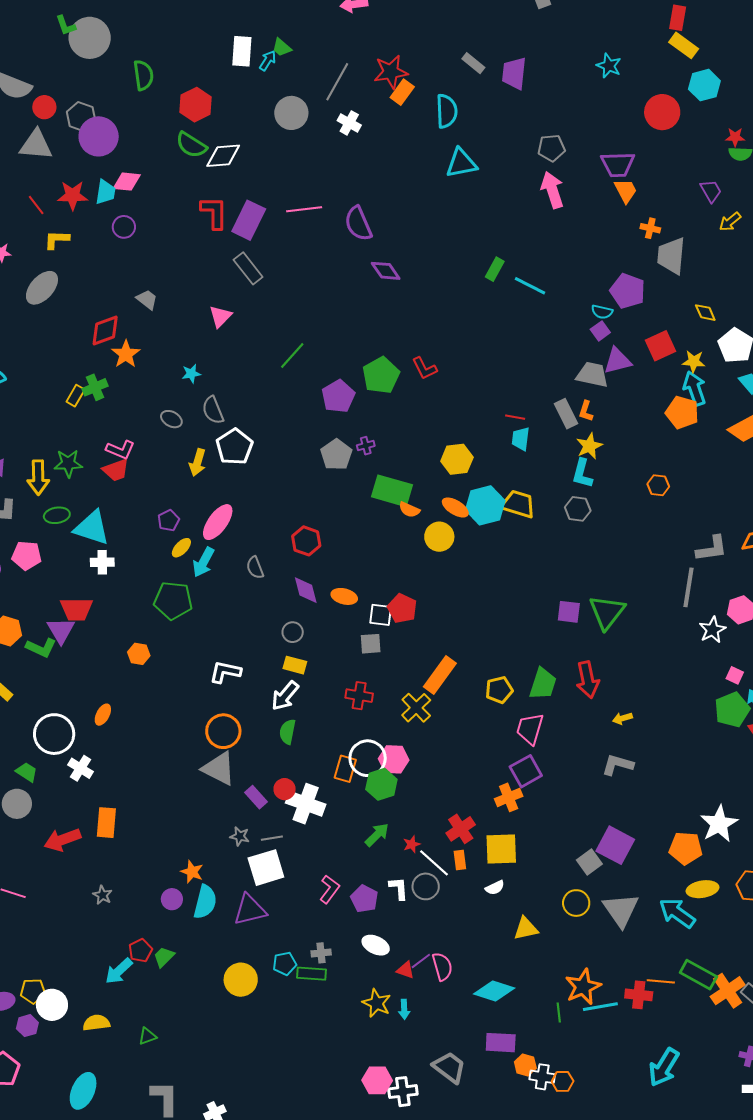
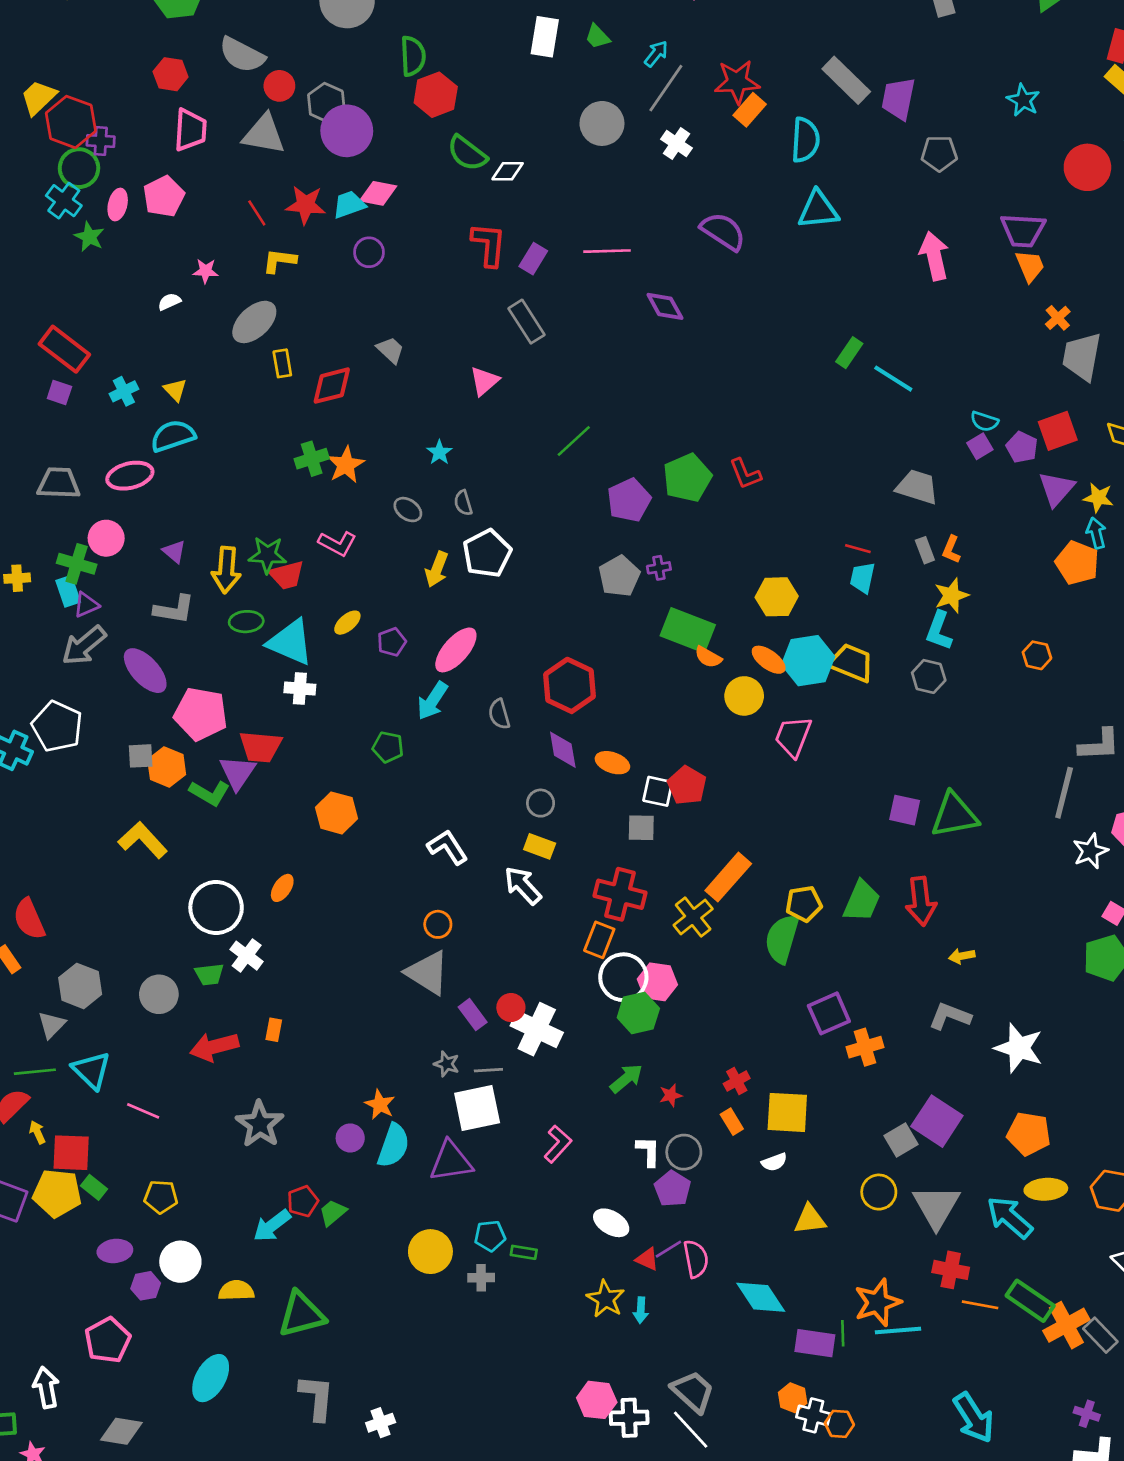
cyan arrow: (268, 60) -> (656, 54), moved
gray rectangle: (473, 63) -> (846, 80), size x1.6
red hexagon: (196, 105) -> (436, 95), moved
gray pentagon: (551, 148) -> (939, 153), moved
white diamond: (223, 156) -> (508, 171), size x0.7
cyan trapezoid: (105, 192) -> (349, 204), turned -124
purple rectangle: (249, 220) -> (533, 259), size x0.6
purple semicircle: (358, 224) -> (723, 231), moved, turned 141
orange cross: (650, 228) -> (1058, 318), turned 30
purple diamond: (386, 271) -> (665, 306), moved
purple pentagon: (628, 291) -> (1022, 447), moved, size x0.7
red square: (660, 346) -> (1058, 431), moved
orange star: (126, 354) -> (346, 465), moved
purple triangle: (617, 361) -> (1056, 489), moved, turned -40
cyan star: (191, 374) -> (439, 452), turned -30
gray trapezoid: (592, 375) -> (917, 487), moved
cyan arrow: (695, 388) -> (1096, 533), size x0.7
yellow rectangle: (76, 396) -> (282, 363), moved, turned -45
gray semicircle: (213, 410) -> (463, 503), size x0.7
gray rectangle: (566, 414) -> (925, 550), size x0.7
red trapezoid: (116, 470) -> (287, 575), moved
red hexagon: (306, 541) -> (570, 685), size x1.4
yellow ellipse: (181, 548) -> (347, 623), moved
pink pentagon: (27, 555) -> (201, 714), moved, size x1.4
green pentagon: (173, 600) -> (388, 747), size x0.6
green triangle: (607, 612) -> (954, 815), turned 36
orange hexagon: (139, 654) -> (337, 813), size x1.4
white L-shape: (225, 672) -> (448, 847), turned 40
white arrow: (285, 696) -> (523, 886), turned 92
red cross: (359, 696) -> (620, 894), size x1.4
pink trapezoid: (530, 729) -> (793, 737), moved
orange circle: (223, 731) -> (438, 924), size x0.6
green semicircle: (288, 732) -> (782, 939), moved, size x1.5
orange rectangle: (345, 769) -> (599, 940), moved
green trapezoid: (27, 772) -> (209, 974), moved, turned 135
orange cross: (509, 797) -> (865, 1047), moved
orange rectangle: (106, 823) -> (274, 1030), size x0.6
white star: (719, 824) -> (1019, 1048), moved, turned -30
red cross: (461, 829) -> (737, 1081), size x0.7
orange rectangle: (460, 860) -> (732, 1122), turned -30
white line: (434, 863) -> (691, 1430), moved
gray star: (102, 895) -> (260, 1124), size x1.8
purple pentagon: (364, 899) -> (672, 1189), moved
gray cross: (321, 953) -> (481, 1278), moved
green rectangle: (311, 974) -> (524, 1252), size x0.7
yellow pentagon: (33, 991) -> (161, 1197), moved
cyan diamond: (494, 991) -> (761, 1297), turned 33
red cross: (639, 995) -> (951, 1270), moved
green triangle: (147, 1036) -> (301, 1314), size x2.0
purple rectangle: (501, 1043) -> (815, 1343), moved
cyan arrow: (664, 1067) -> (974, 1418), turned -69

